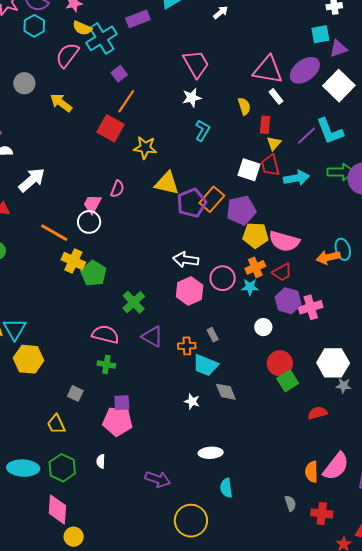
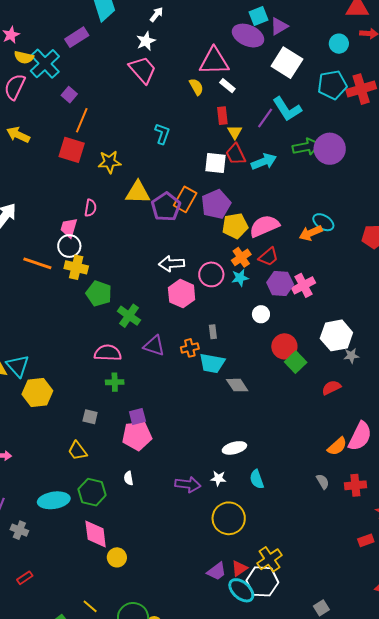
purple ellipse: (305, 70) -> (248, 36), moved, turned 72
white star: (192, 98) -> (146, 41), moved
yellow semicircle: (244, 106) -> (196, 87), moved
pink semicircle: (284, 241) -> (264, 226), turned 152
cyan ellipse: (343, 249) -> (323, 222), turned -30
yellow cross: (73, 261) -> (76, 267), moved
green pentagon: (94, 273) -> (99, 294), moved
gray rectangle: (213, 335) -> (213, 332), turned 32
white star: (192, 401) -> (218, 478), moved
orange semicircle: (312, 472) -> (337, 446), turned -120

